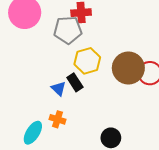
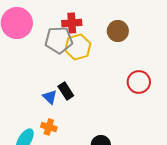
yellow hexagon: (87, 61) -> (78, 47), moved
brown circle: (128, 68) -> (118, 31), moved, size x0.7

